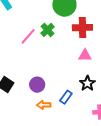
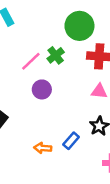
purple circle: (37, 85) -> (42, 89), moved

